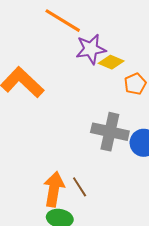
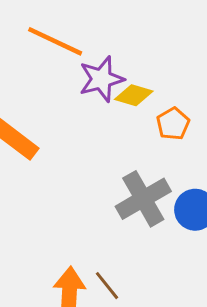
gray cross: (110, 132) -> (143, 199), turned -36

